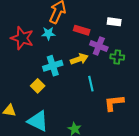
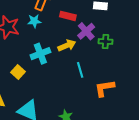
purple cross: (99, 46) -> (86, 31), turned 30
yellow square: (38, 86) -> (18, 72), moved

